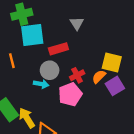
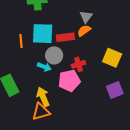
cyan square: (32, 35) -> (43, 34), moved
orange semicircle: (99, 77) -> (84, 31), moved
purple square: (115, 86) -> (115, 90), moved
yellow arrow: (27, 118) -> (43, 97), moved

